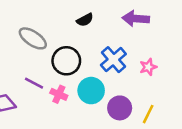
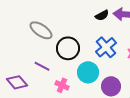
black semicircle: (85, 20) -> (102, 15), moved
pink cross: (59, 94) -> (62, 85), moved

